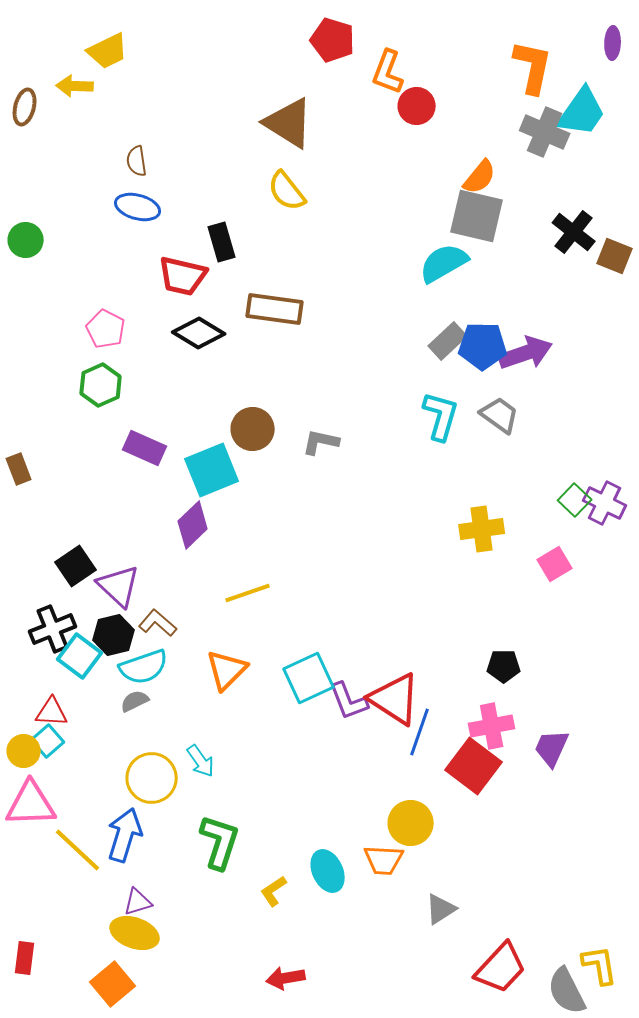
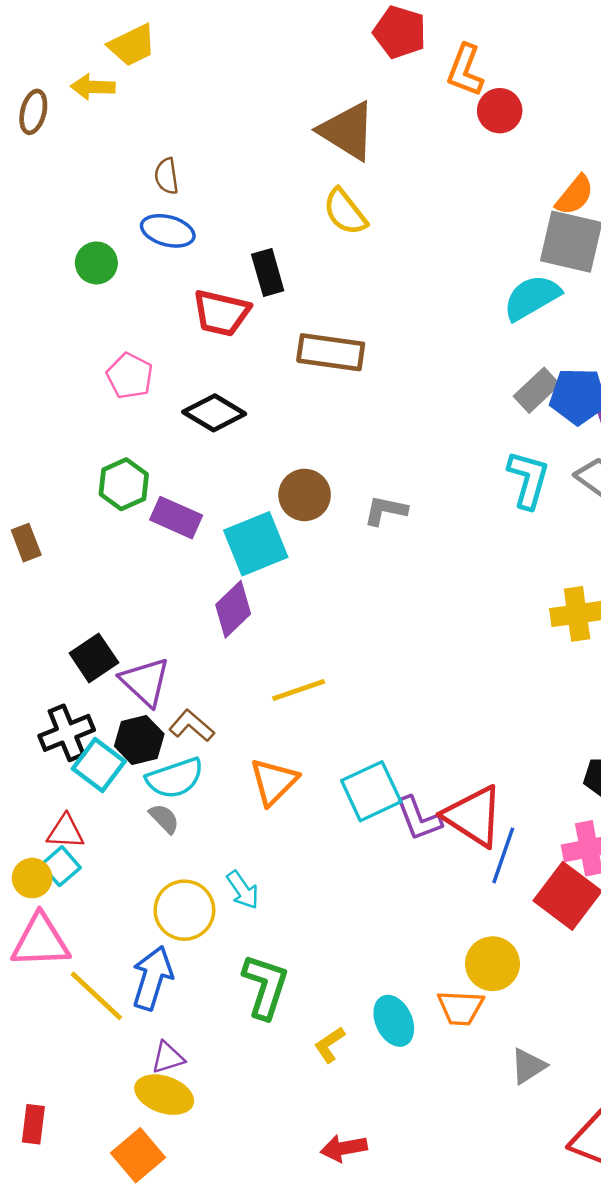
green circle: (26, 240) -> (96, 263), moved
black diamond: (199, 333) -> (214, 413), moved
green hexagon: (101, 385) -> (124, 484), moved
gray semicircle: (135, 701) -> (164, 819), turned 72

